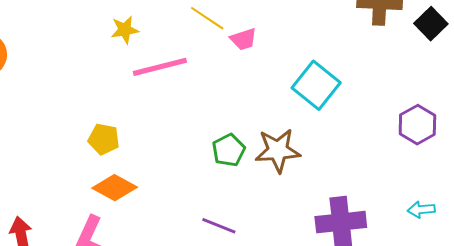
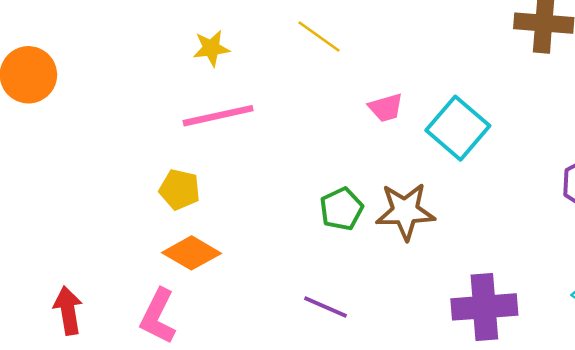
pink trapezoid: (243, 39) -> (386, 108), moved
pink line: (160, 67) -> (218, 116), moved

